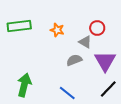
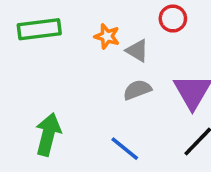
red circle: (97, 28) -> (173, 19), moved
gray triangle: (85, 42) -> (137, 51), moved

